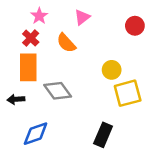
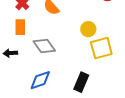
orange rectangle: (28, 67) -> (20, 27), size x0.7
blue diamond: (36, 134) -> (40, 80), moved

